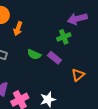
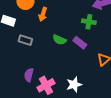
green cross: (64, 37) -> (89, 22), turned 32

